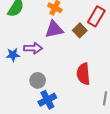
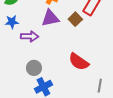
blue star: (13, 55) -> (12, 22), moved
red semicircle: (83, 74) -> (79, 62), turned -50

